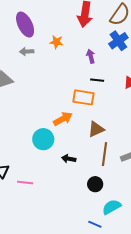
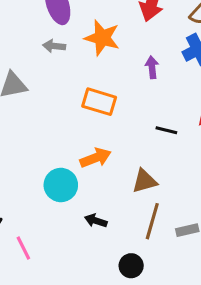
orange star: (56, 42) -> (102, 38), size x1.6
black line: (97, 80) -> (166, 130), moved
orange rectangle: (83, 97) -> (99, 102), moved
pink line: (25, 183) -> (23, 248), turned 49

